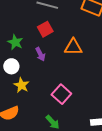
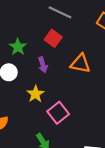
red square: (45, 29) -> (53, 38), turned -35
yellow star: (21, 85) -> (35, 94), moved

